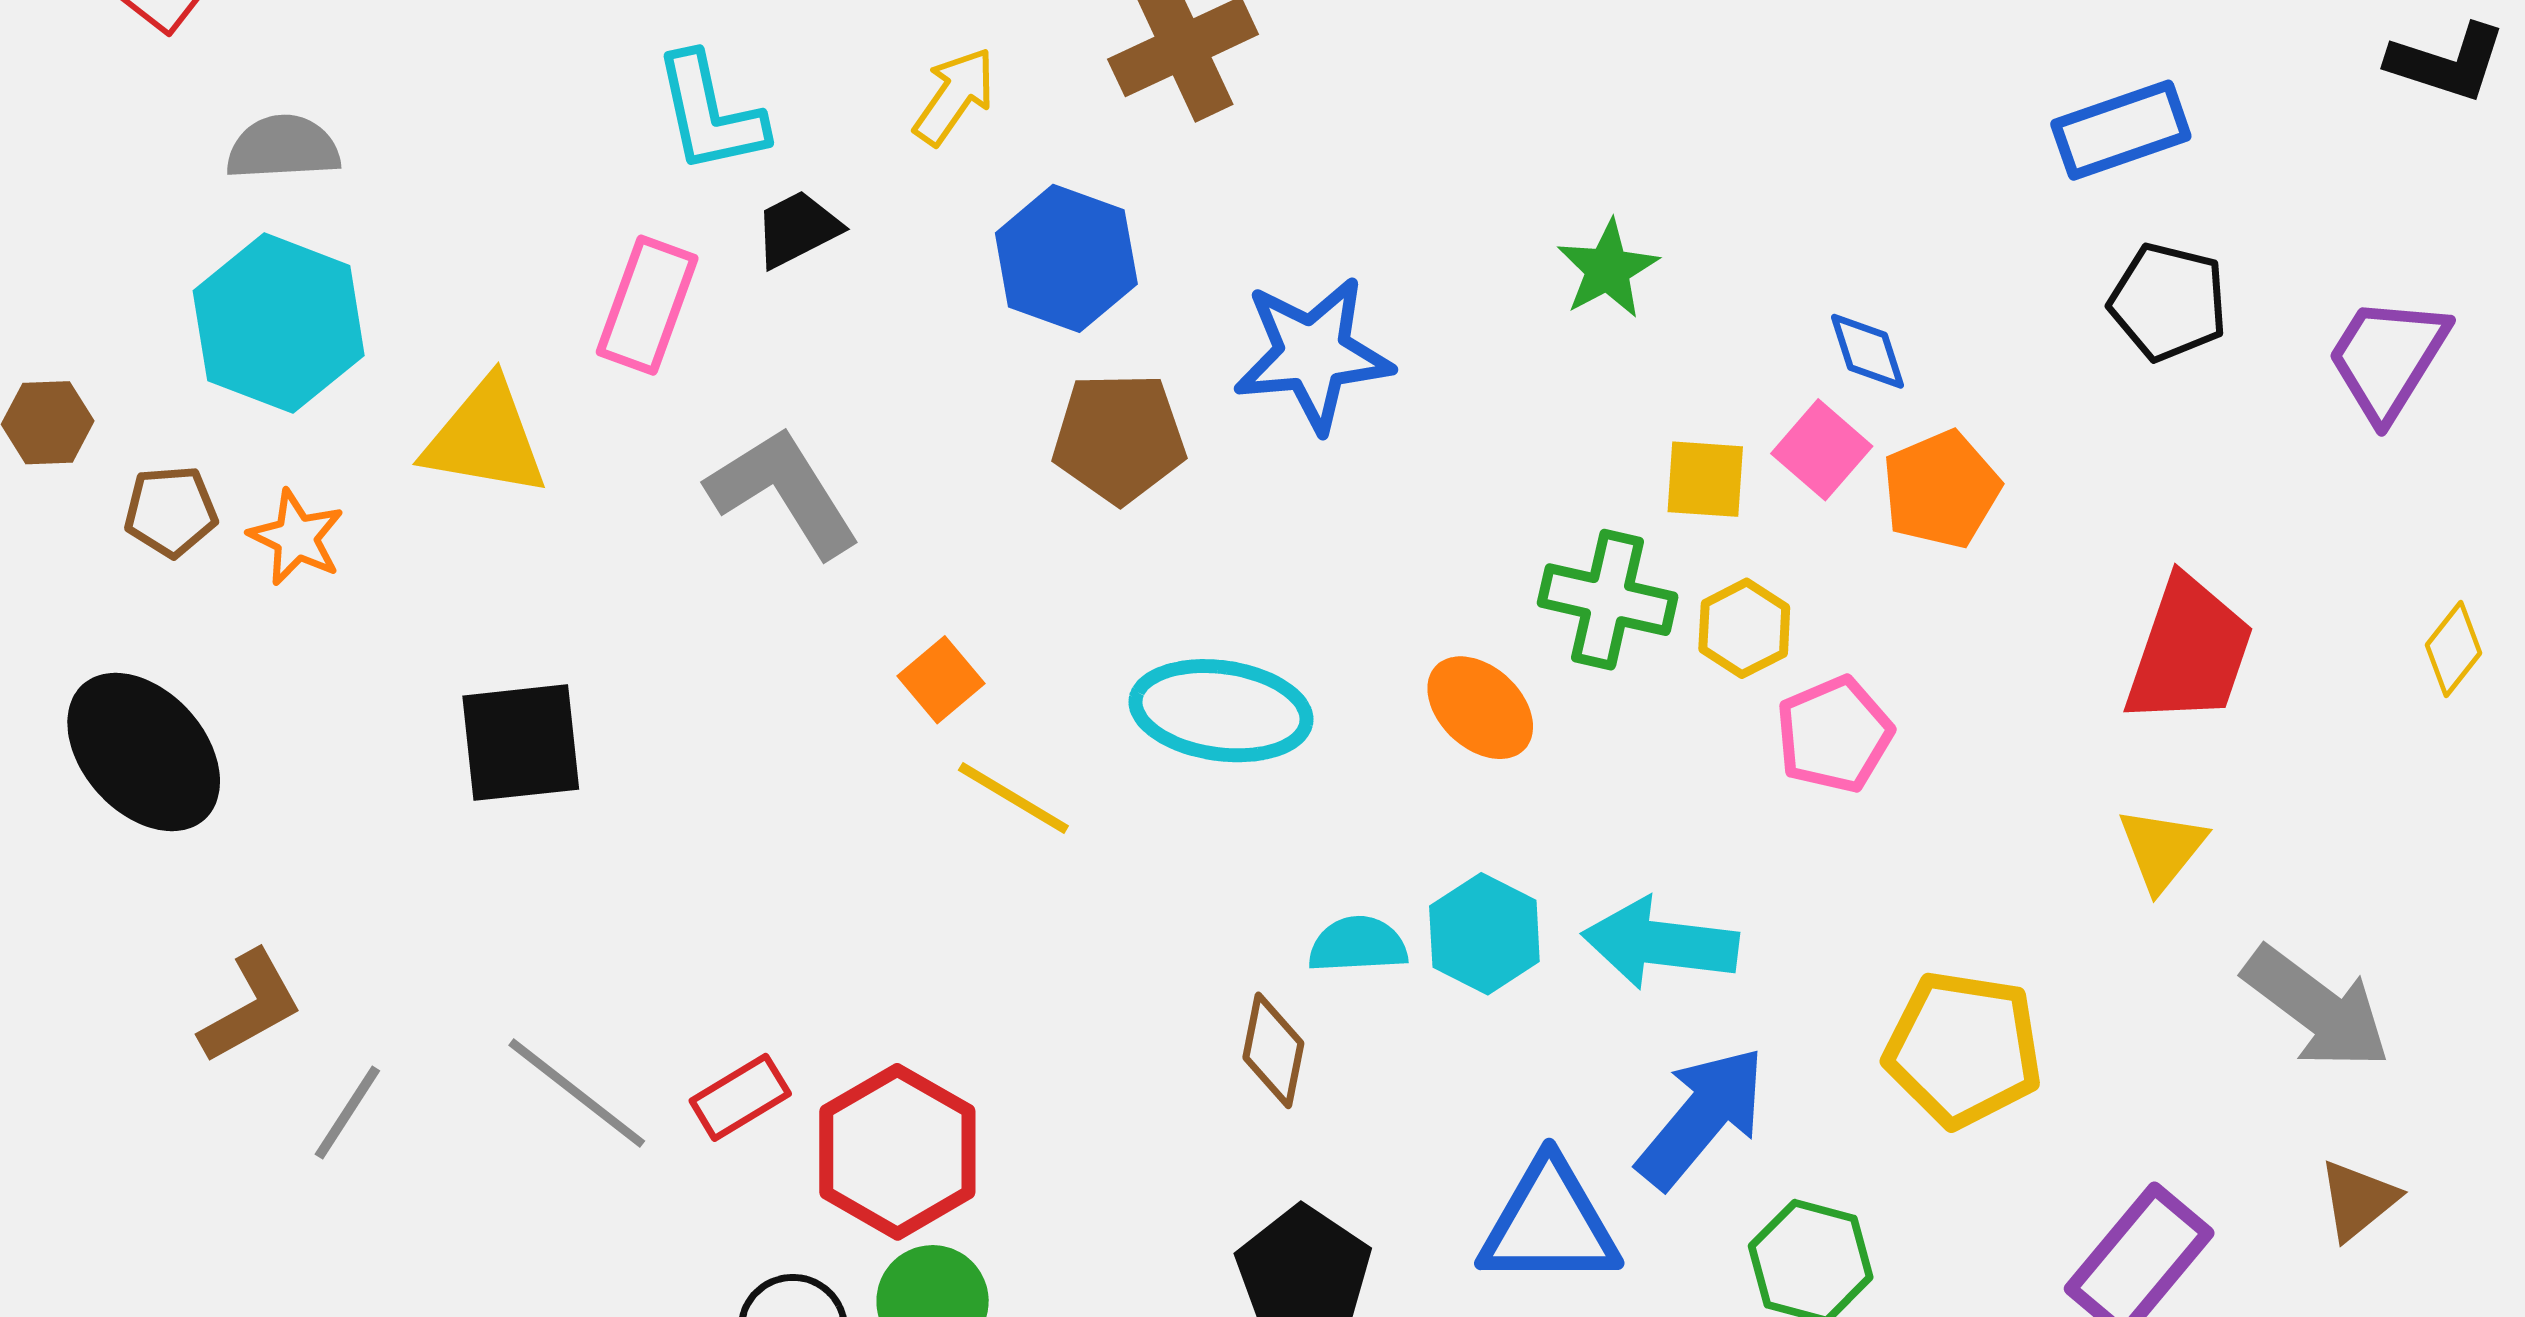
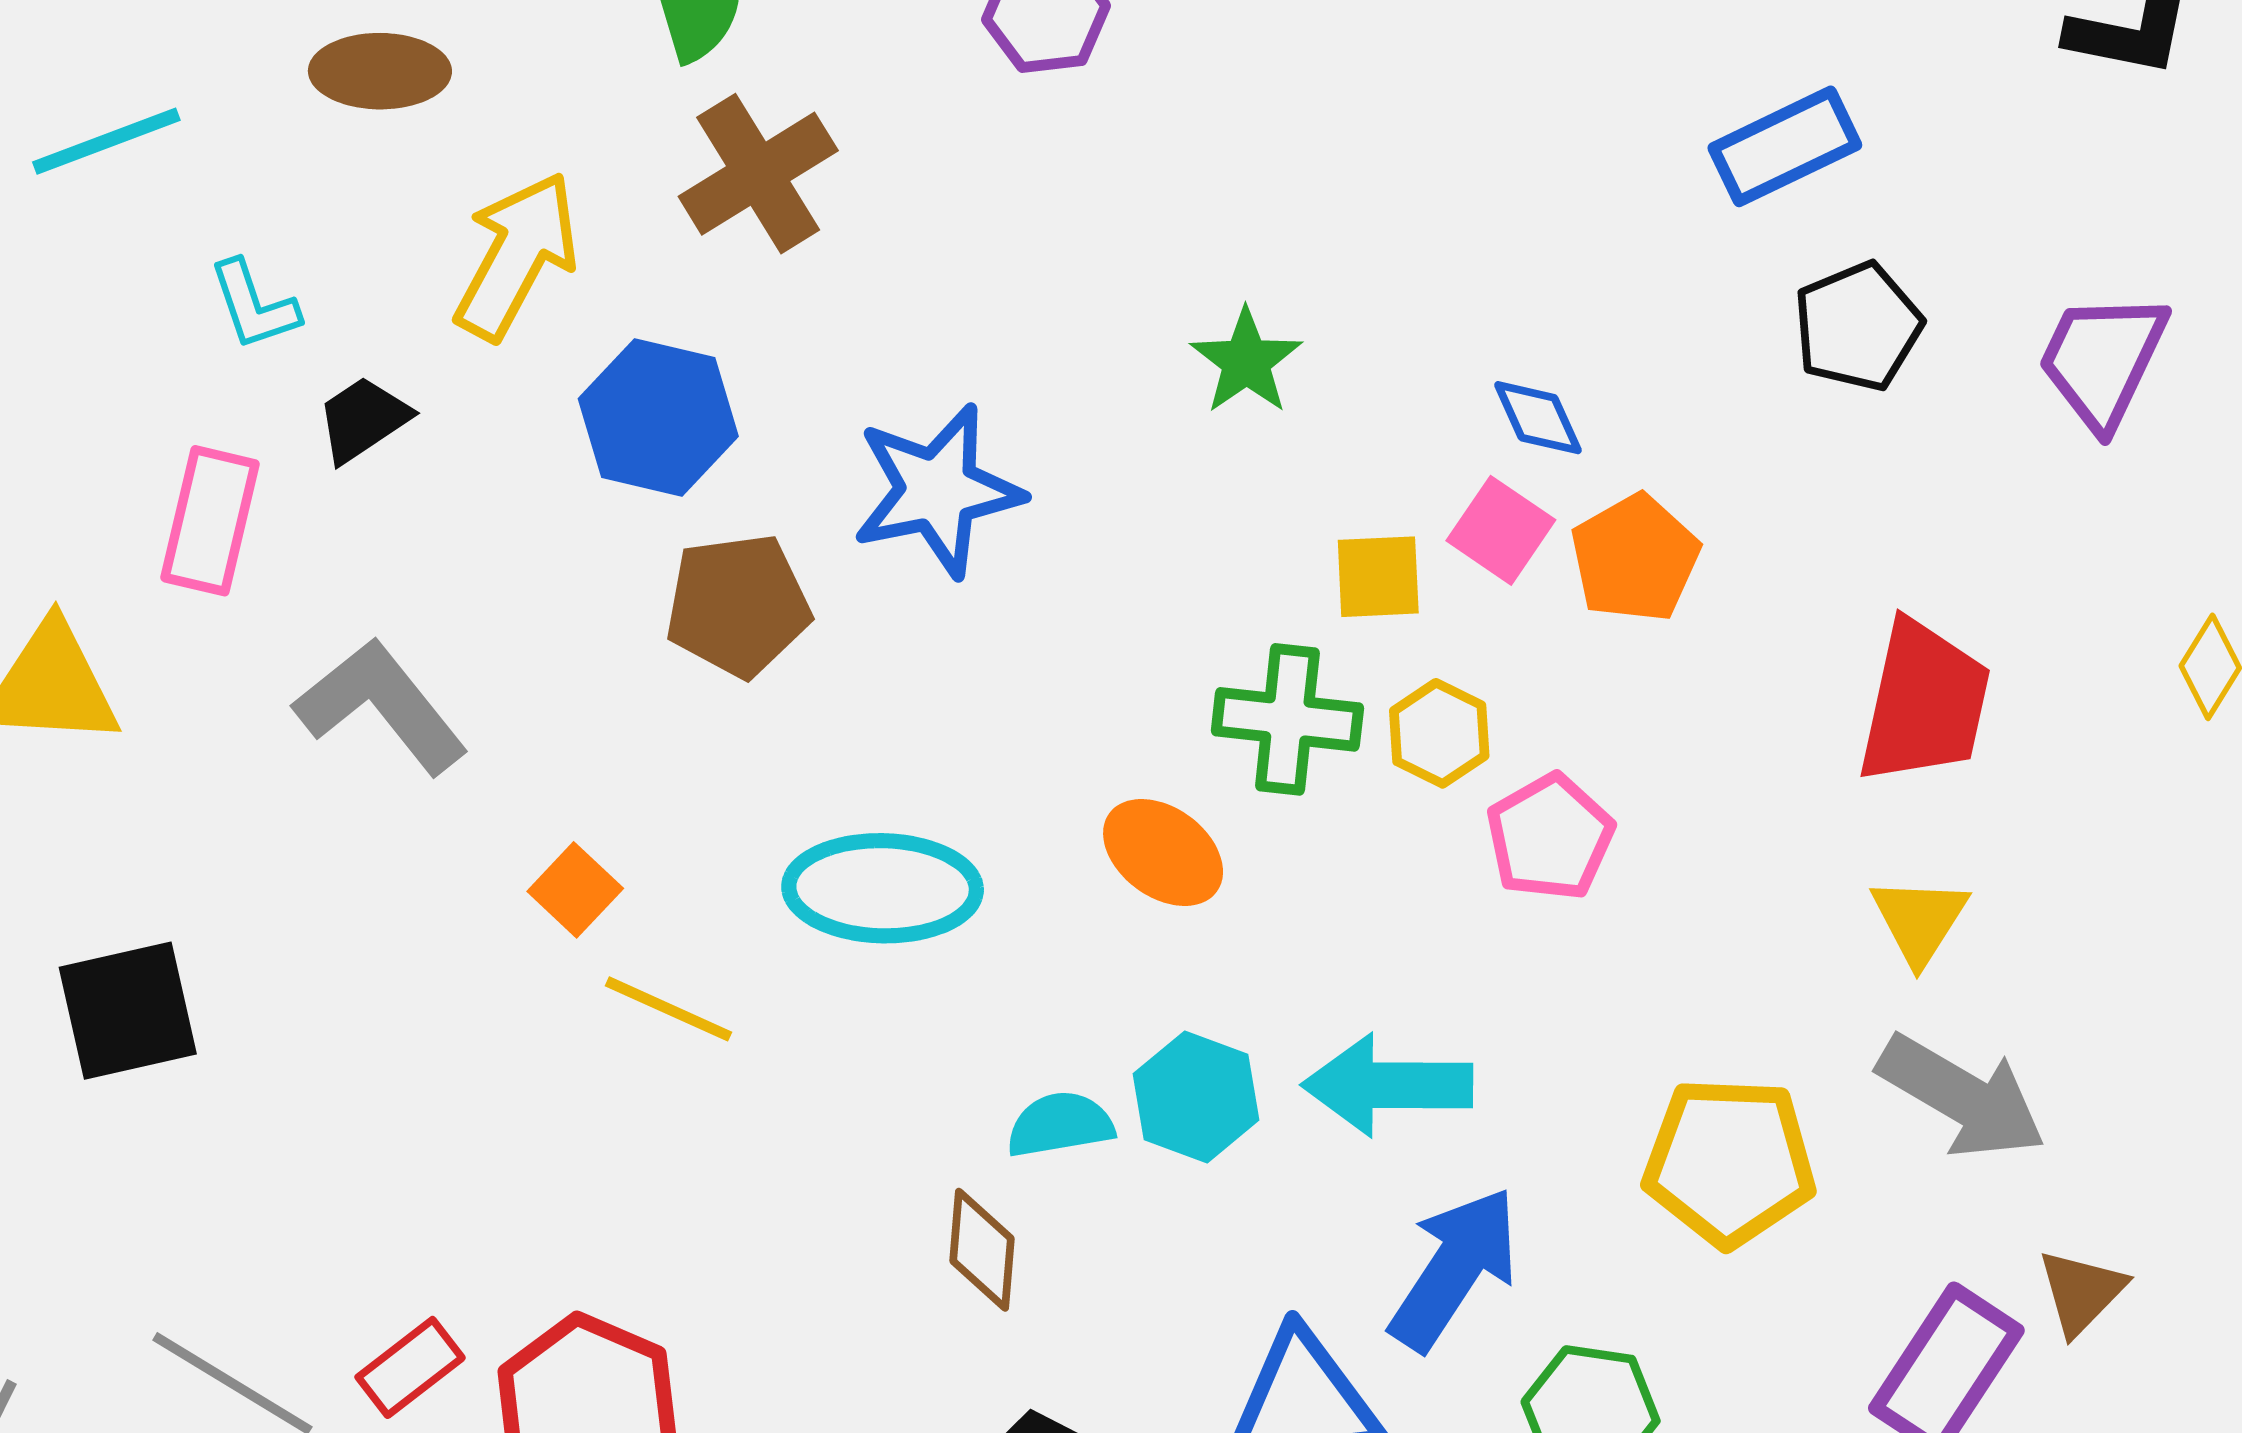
yellow arrow: (954, 96) -> (517, 256), size x1.5
cyan L-shape: (710, 113) -> (254, 305), size x0.7
black pentagon: (2168, 302) -> (1858, 327), turned -30
gray arrow: (2317, 1008) -> (1962, 1097), moved
brown triangle: (2358, 1200) -> (2081, 1292), moved

